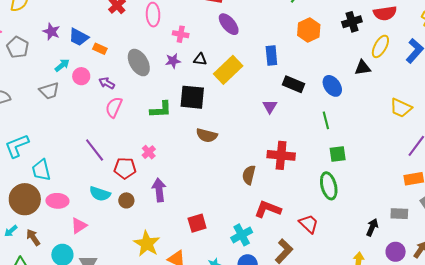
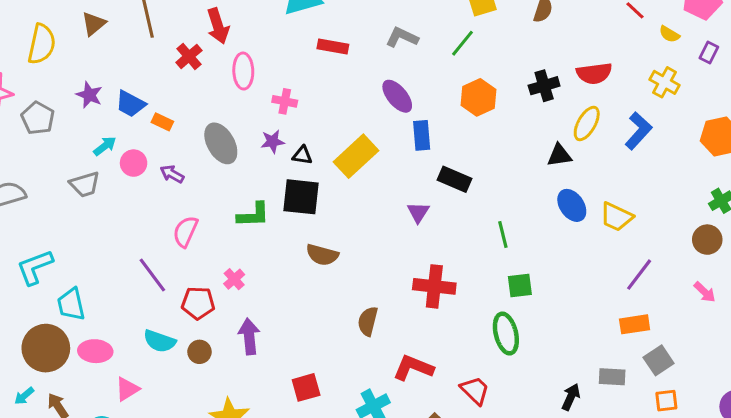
purple ellipse: (229, 24) -> (397, 96), moved
black triangle: (200, 59) -> (302, 155), moved
blue ellipse: (332, 86) -> (572, 205), moved
pink semicircle: (114, 107) -> (185, 232), moved
brown semicircle: (249, 175) -> (368, 321), moved

